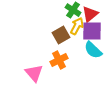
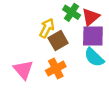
yellow arrow: (77, 26) -> (47, 28), moved
pink triangle: (34, 73) -> (23, 70), moved

